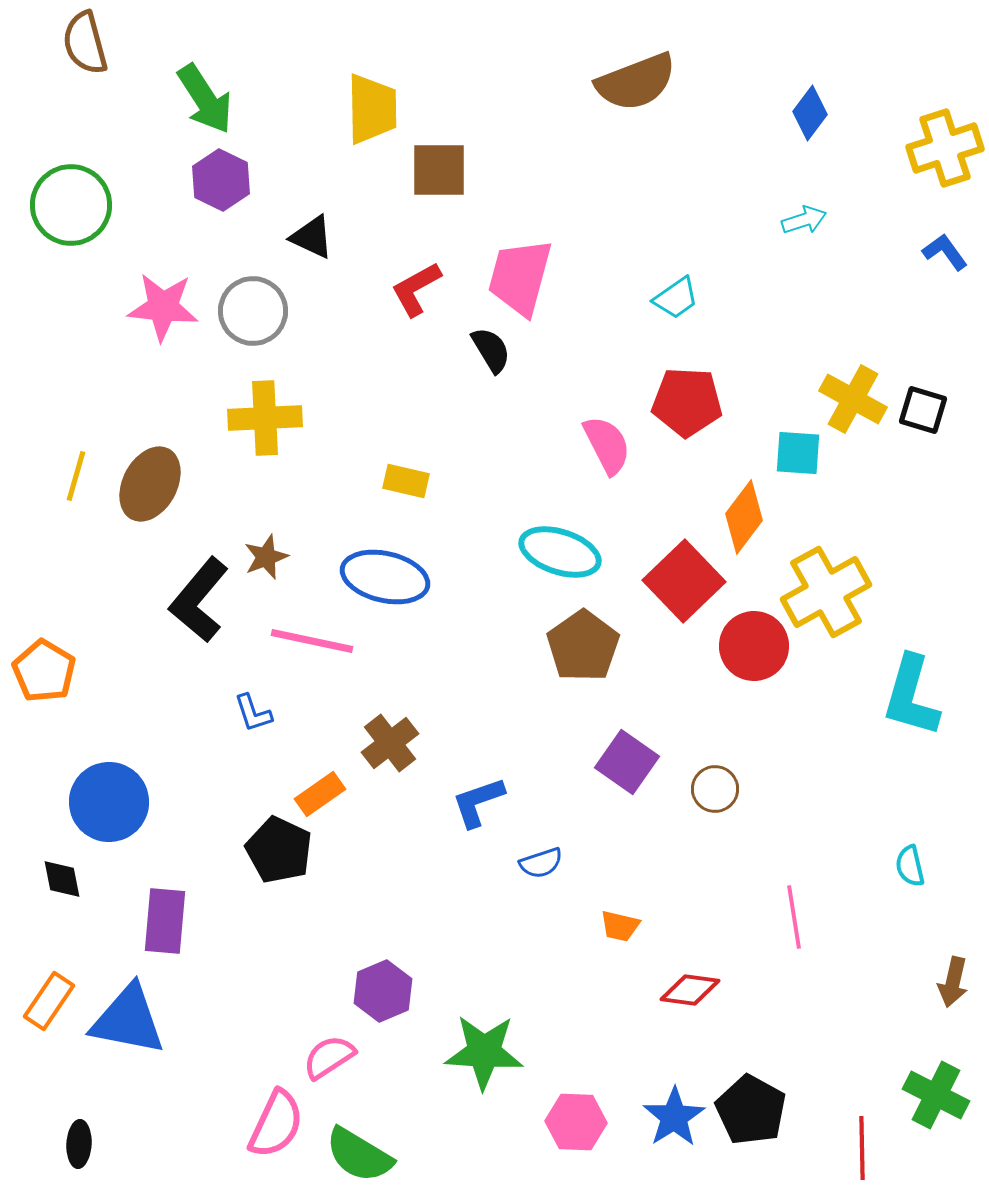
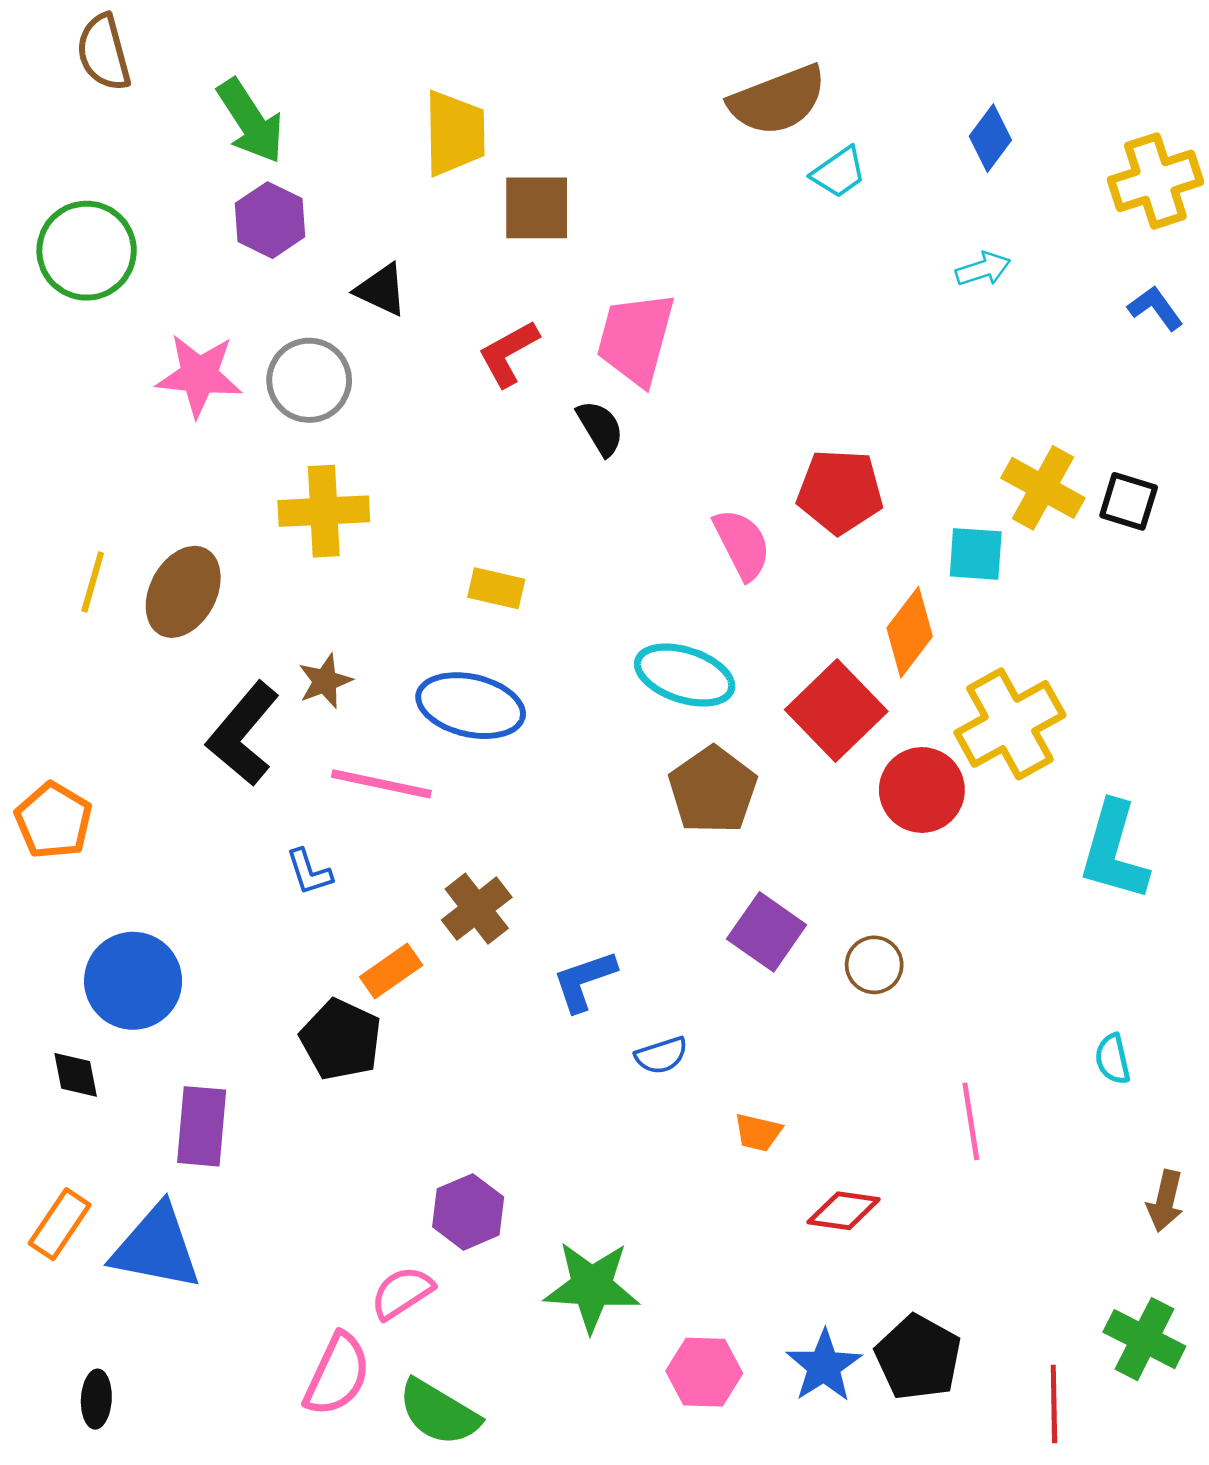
cyan trapezoid: (676, 298) -> (839, 172), moved

